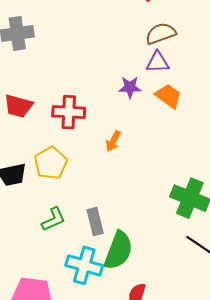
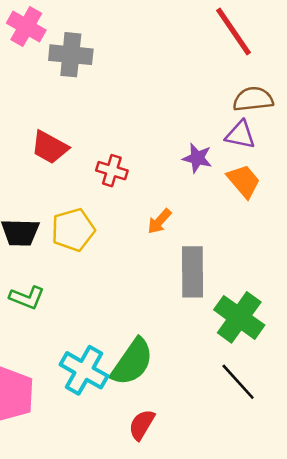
red cross: (69, 112) -> (112, 171), size x0.7
green L-shape: (54, 219) -> (27, 298), moved, turned 32
gray rectangle: (95, 221) -> (192, 272), moved, size x1.4

